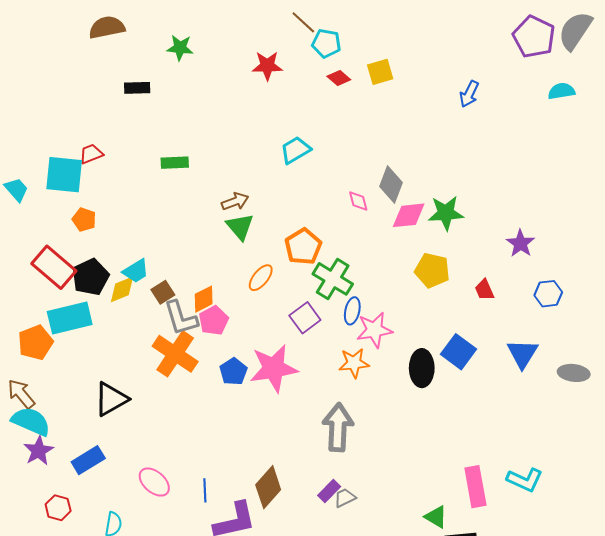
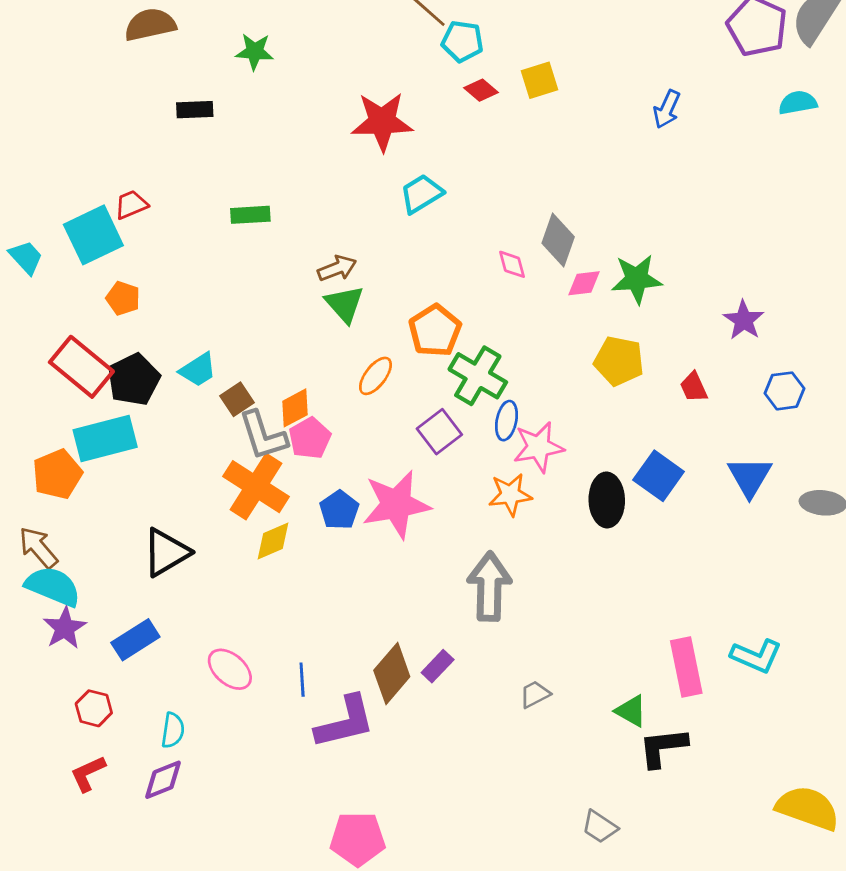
red star: (267, 66) -> (382, 122), moved, size x1.4
cyan square: (64, 175) -> (93, 235), turned -30
pink diamond: (409, 215) -> (584, 283), size x0.7
yellow diamond: (122, 289) -> (273, 541), moved
purple rectangle: (329, 491) -> (438, 666), moved
gray trapezoid: (345, 498) -> (535, 694), moved

